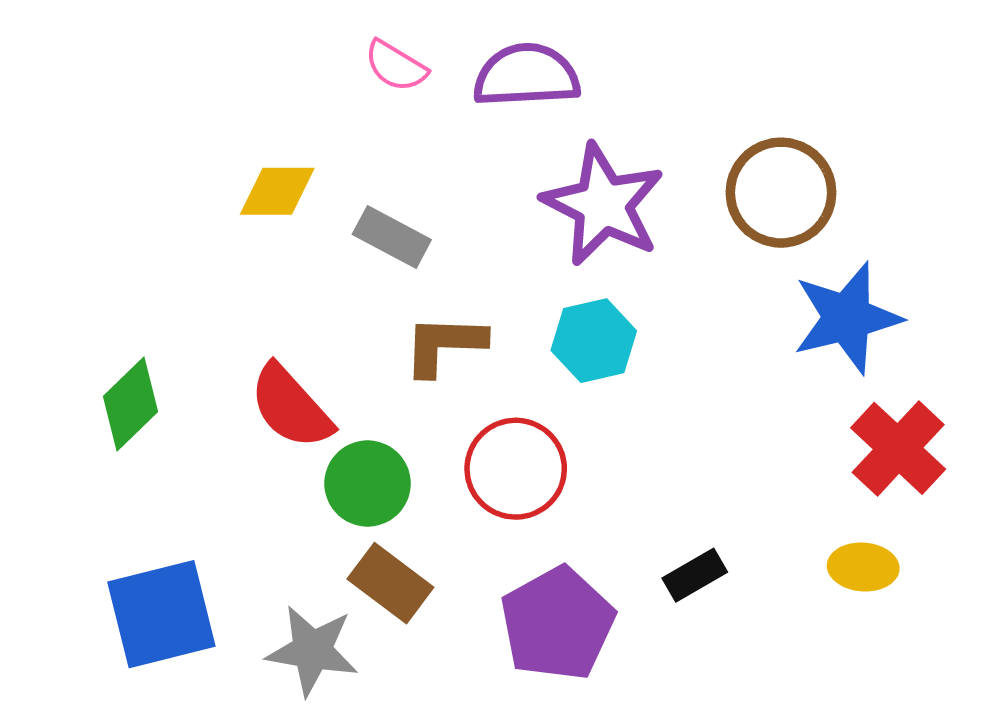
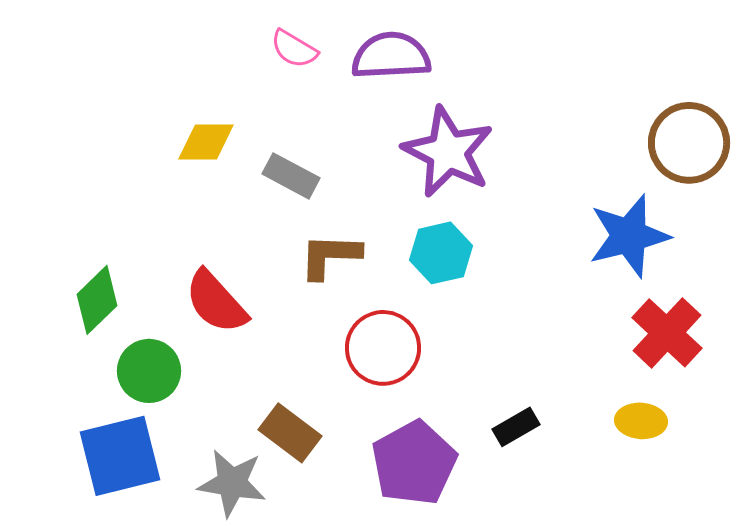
brown circle: (781, 193) -> (689, 143), moved
green circle: (368, 483) -> (149, 371), moved

